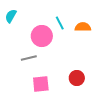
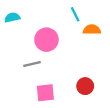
cyan semicircle: (11, 16) -> (12, 17), turned 48
cyan line: (60, 23) -> (75, 14), moved

